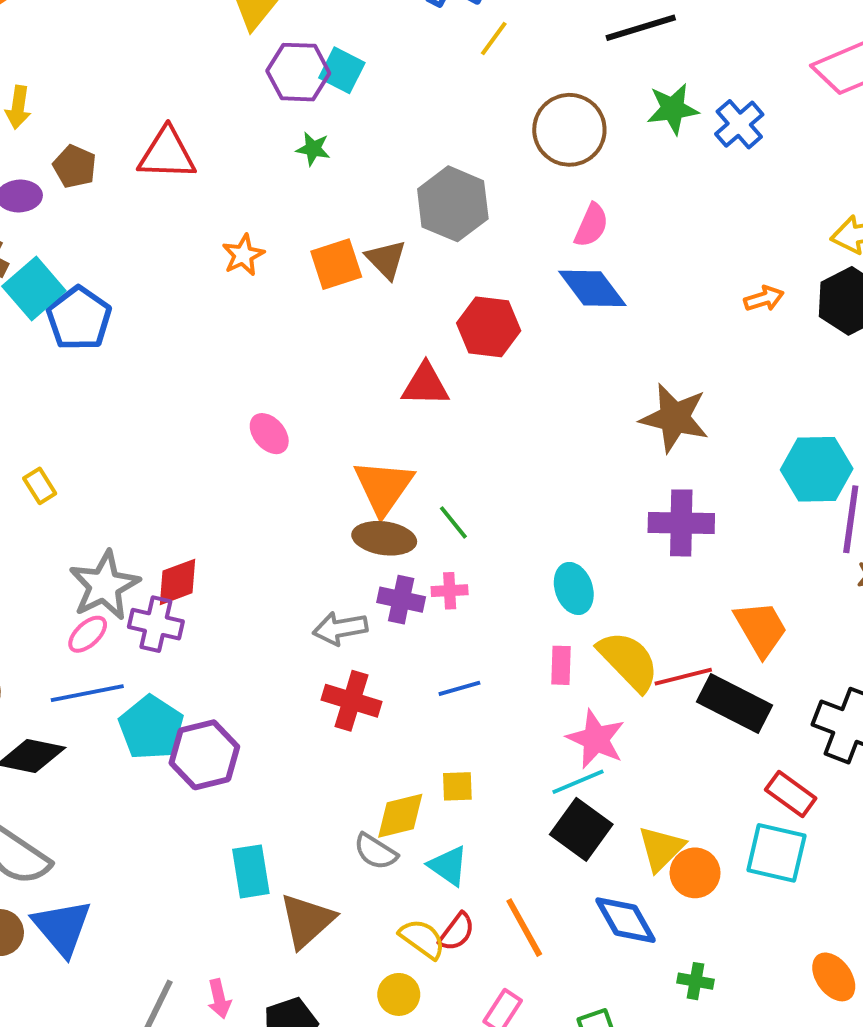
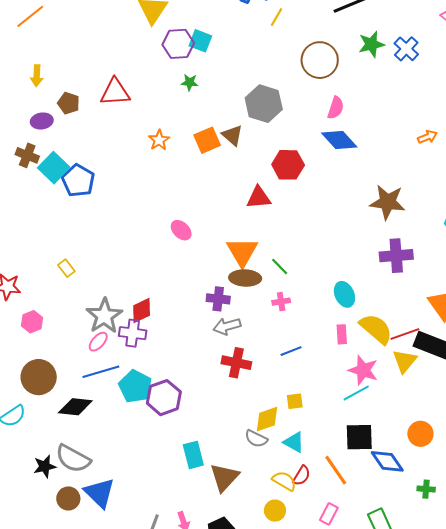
purple cross: (401, 600) -> (218, 299), moved
black square: (581, 829) -> (359, 437), moved, turned -32
yellow triangle: (661, 848) -> (405, 361), moved

